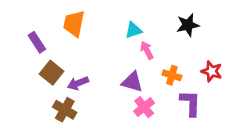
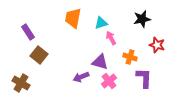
orange trapezoid: (74, 24) -> (73, 18), moved
red star: (212, 71) -> (157, 45), moved
purple arrow: (78, 83) -> (81, 77), moved
brown cross: (65, 110) -> (21, 83), moved

